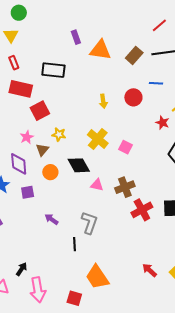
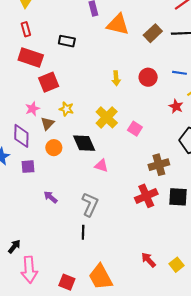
black rectangle: (53, 70) -> (67, 41), size x0.7
blue line: (156, 83) -> (179, 73), moved
brown cross: (125, 187) -> (159, 165), moved
black line: (75, 244) -> (83, 232), moved
orange trapezoid: (97, 277) -> (101, 277), moved

